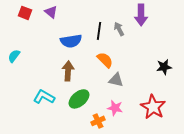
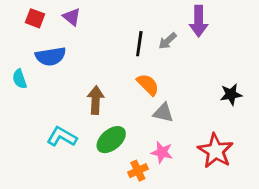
gray arrow: (119, 29) -> (168, 41), turned -104
blue semicircle: (71, 41) -> (51, 56), moved
cyan semicircle: (14, 56) -> (20, 79), turned -56

